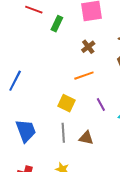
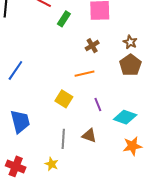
gray line: (63, 133) -> (63, 139), moved
brown triangle: (86, 138) -> (89, 136), moved

